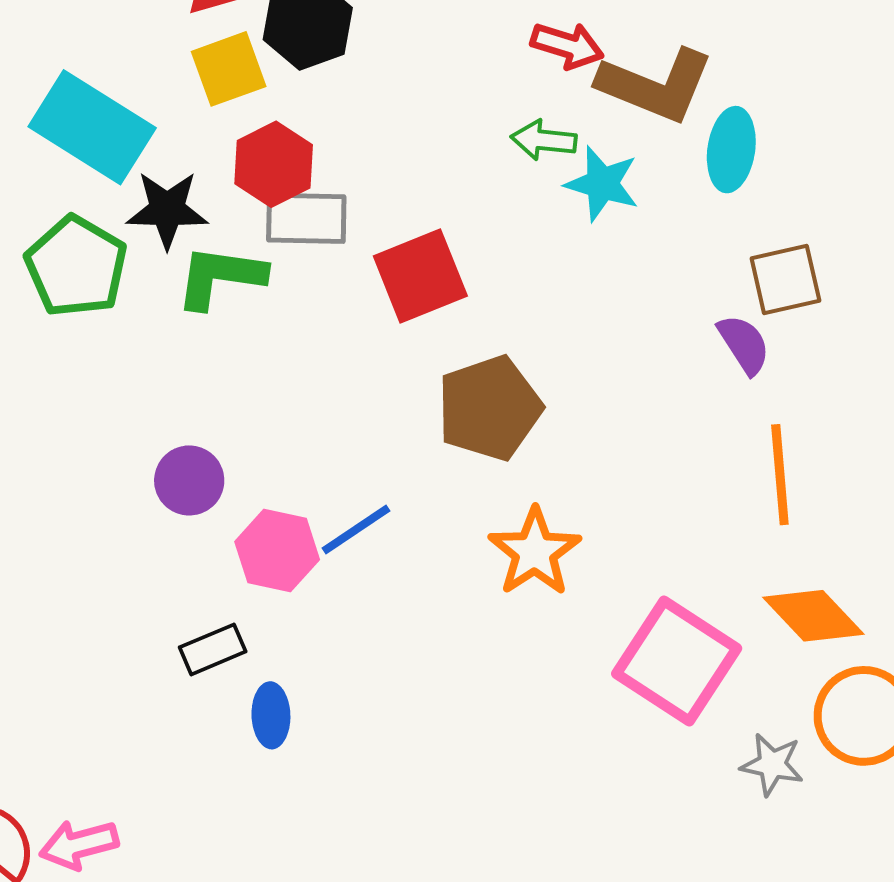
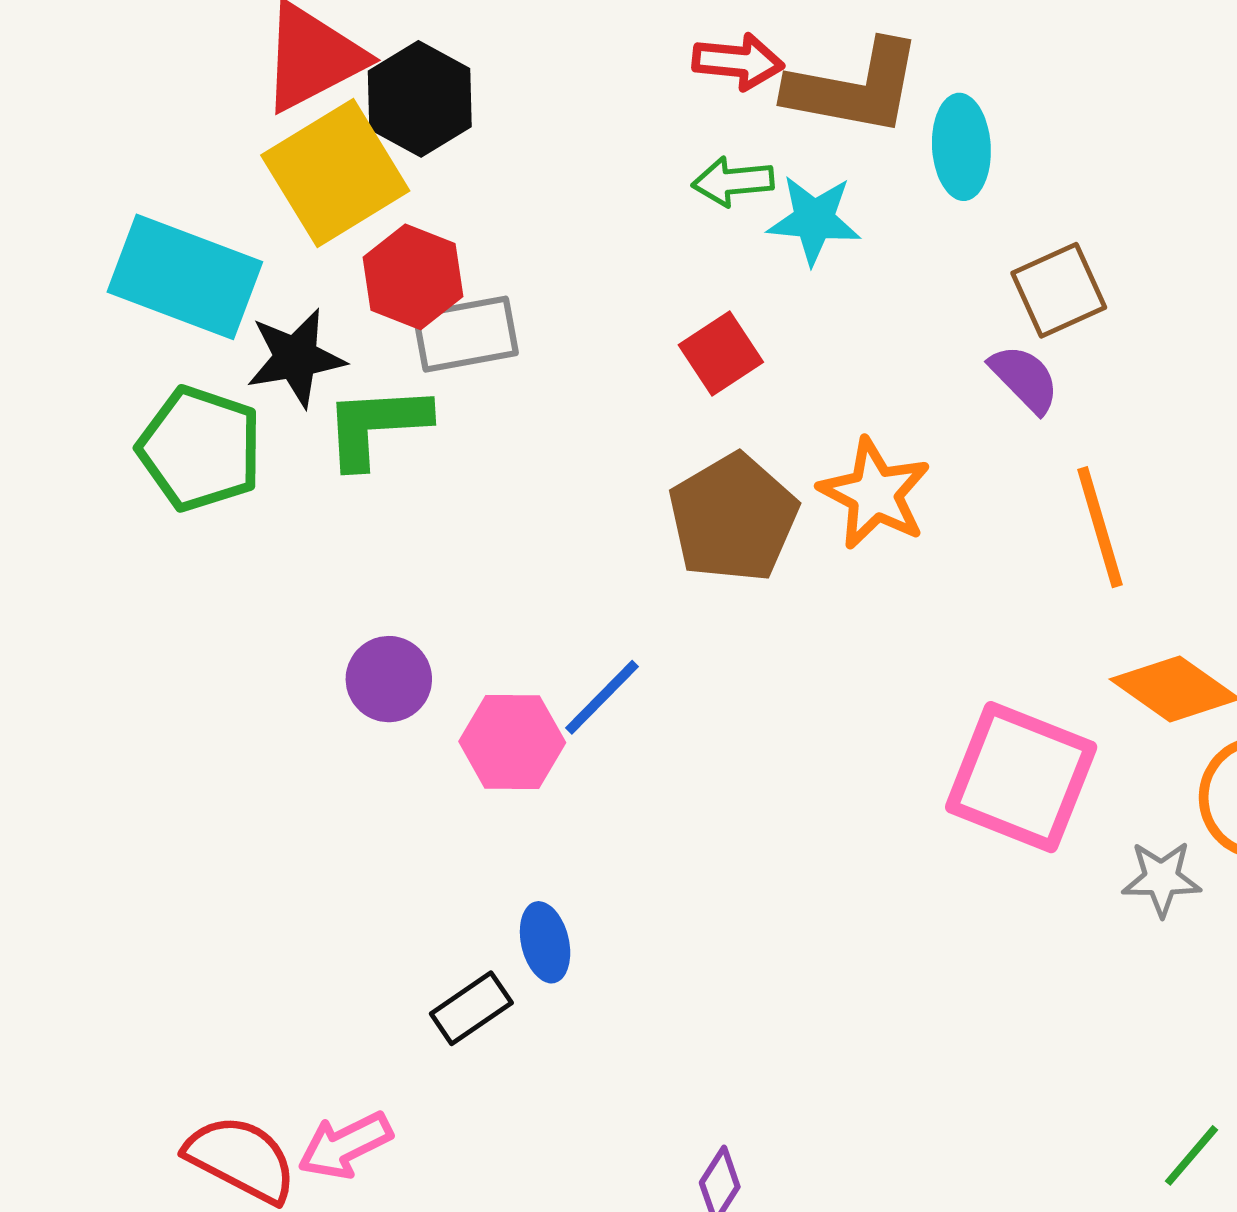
yellow square: (229, 69) -> (335, 173), size x1.5
red square: (420, 276) -> (721, 354), moved, size x0.7
orange star: (535, 552) -> (875, 494), moved
black rectangle: (213, 649) -> (471, 1008), moved

